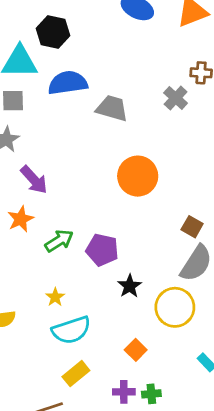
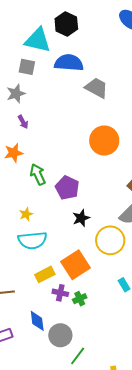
purple arrow: (34, 180) -> (23, 122), moved, size x0.6
green arrow: (59, 241) -> (38, 174), turned -95
orange square: (136, 350) -> (75, 265), size x1.8
yellow rectangle: (76, 374) -> (45, 274), moved
green cross: (151, 394) -> (80, 299), turned -32

